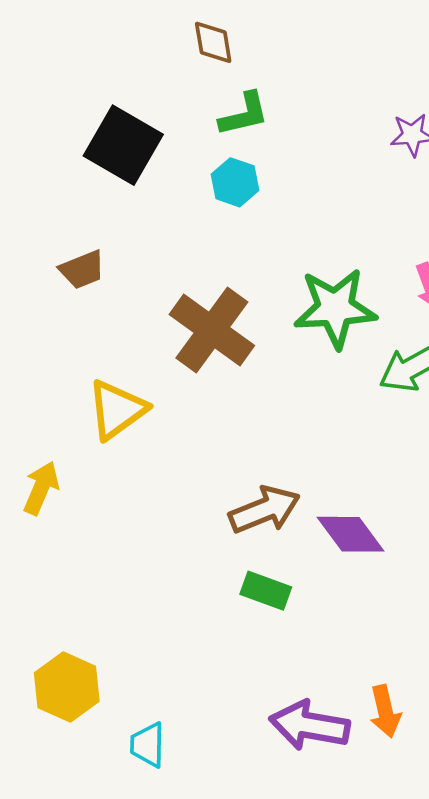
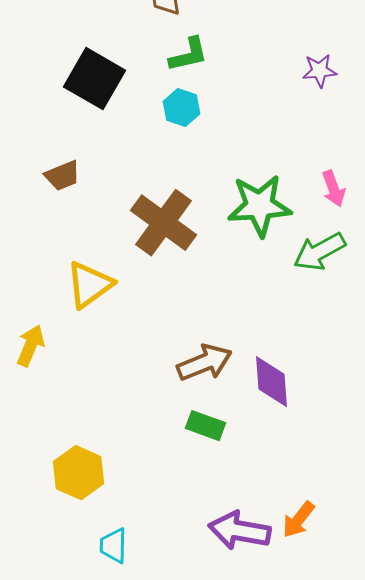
purple diamond: (351, 534) -> (272, 382), turned 32
yellow hexagon: (67, 687) -> (78, 473), moved
orange arrow: (385, 711) -> (298, 520), turned 51

